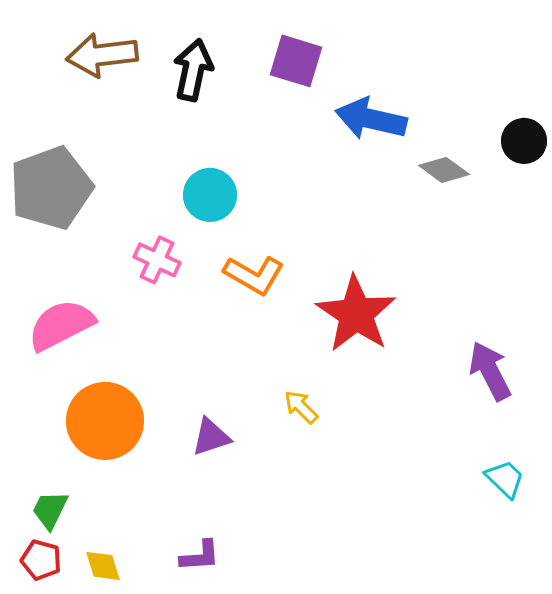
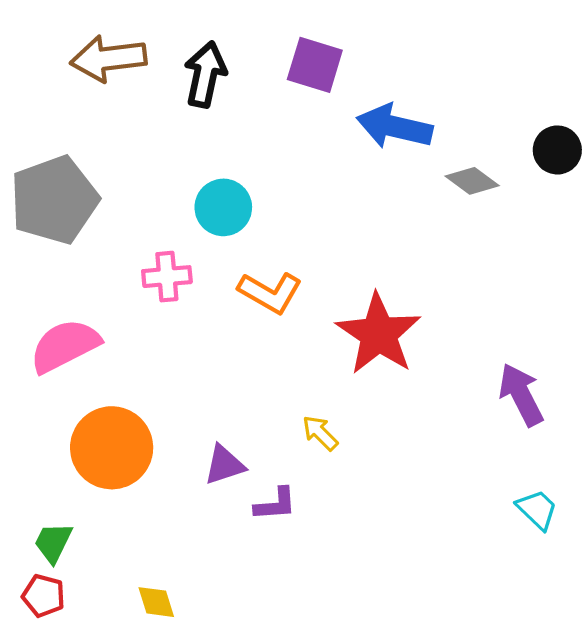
pink cross: (157, 260) -> (167, 277), turned -30
purple L-shape: (200, 556) -> (275, 504), moved
yellow diamond: (103, 566) -> (156, 602), moved

